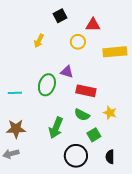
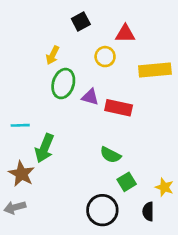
green ellipse: (47, 85) -> (63, 84), moved
red rectangle: (86, 91) -> (119, 108), moved
yellow star: (110, 113) -> (164, 187), moved
green arrow: (56, 128) -> (44, 148), moved
brown star: (16, 129) -> (22, 174), turned 30

